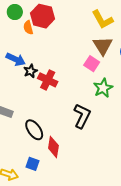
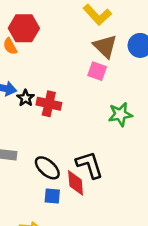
green star: (103, 88) -> (120, 114), moved, turned 30
black L-shape: (82, 116) -> (89, 165), moved, turned -30
blue square: (32, 164) -> (52, 196), moved

